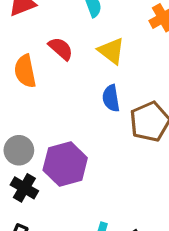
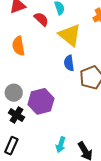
red semicircle: (61, 49) -> (41, 19), moved
yellow triangle: (111, 51) -> (70, 35), size x1.4

